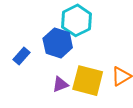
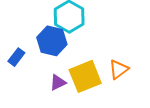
yellow square: (88, 81) -> (85, 76), turned -32

